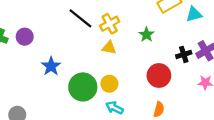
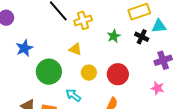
yellow triangle: (109, 48) -> (75, 49), moved
black cross: (184, 54) -> (142, 37), moved, turned 32
yellow circle: (109, 84) -> (89, 73), moved

